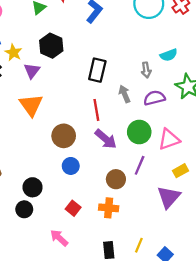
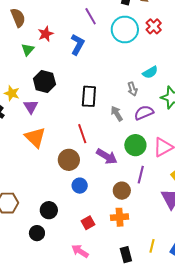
red line: (96, 110) -> (82, 134), moved
red square: (73, 208) -> (88, 223), turned 32
black circle: (24, 209) -> (37, 233), moved

